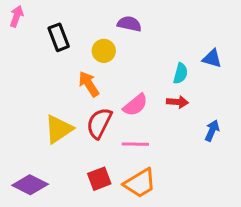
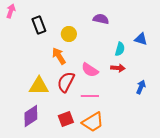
purple semicircle: (129, 24) -> (101, 19), moved
pink semicircle: (135, 105) -> (90, 70), turned 72
yellow triangle: (59, 129) -> (39, 86), turned 35
purple diamond: (30, 185) -> (31, 116), moved, turned -60

